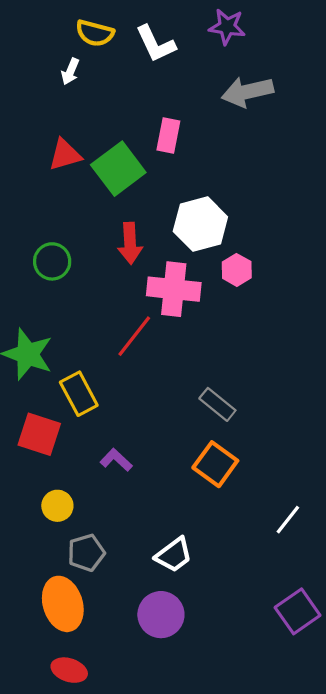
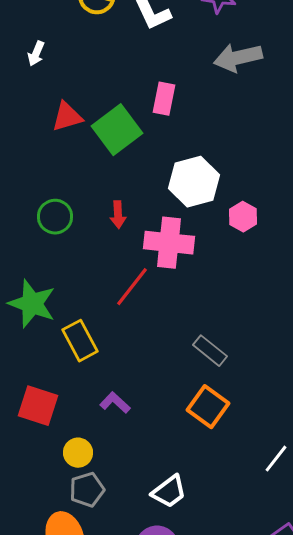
white arrow: (70, 71) -> (36, 54), moved
red arrow: (130, 243) -> (118, 215), moved, size x0.7
pink hexagon: (237, 270) -> (243, 217), moved
red square: (39, 434) -> (38, 406), moved
yellow circle: (57, 506) -> (78, 453), moved

